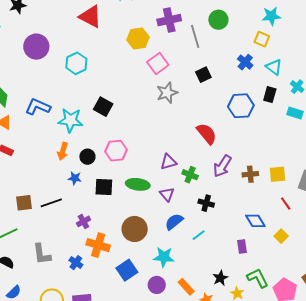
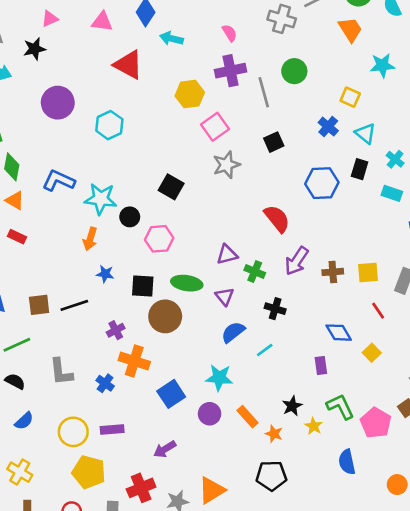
cyan star: (271, 16) -> (382, 65), moved
black square: (103, 107) -> (171, 187), moved
black circle: (87, 157) -> (130, 217), moved
brown circle: (135, 229) -> (165, 316), moved

